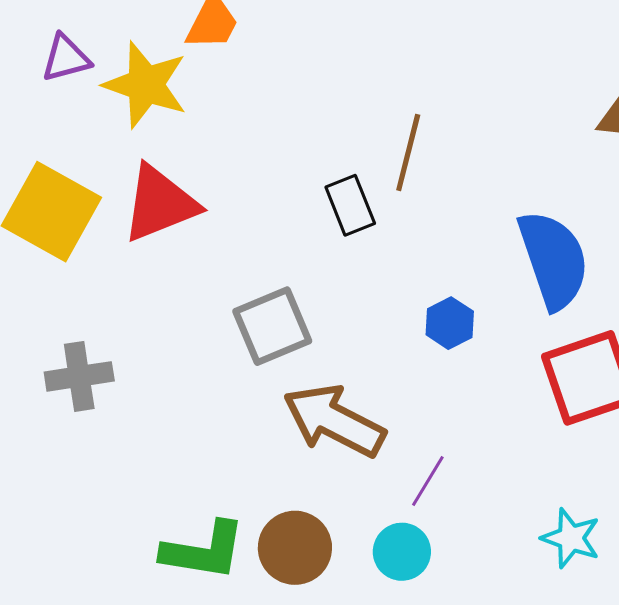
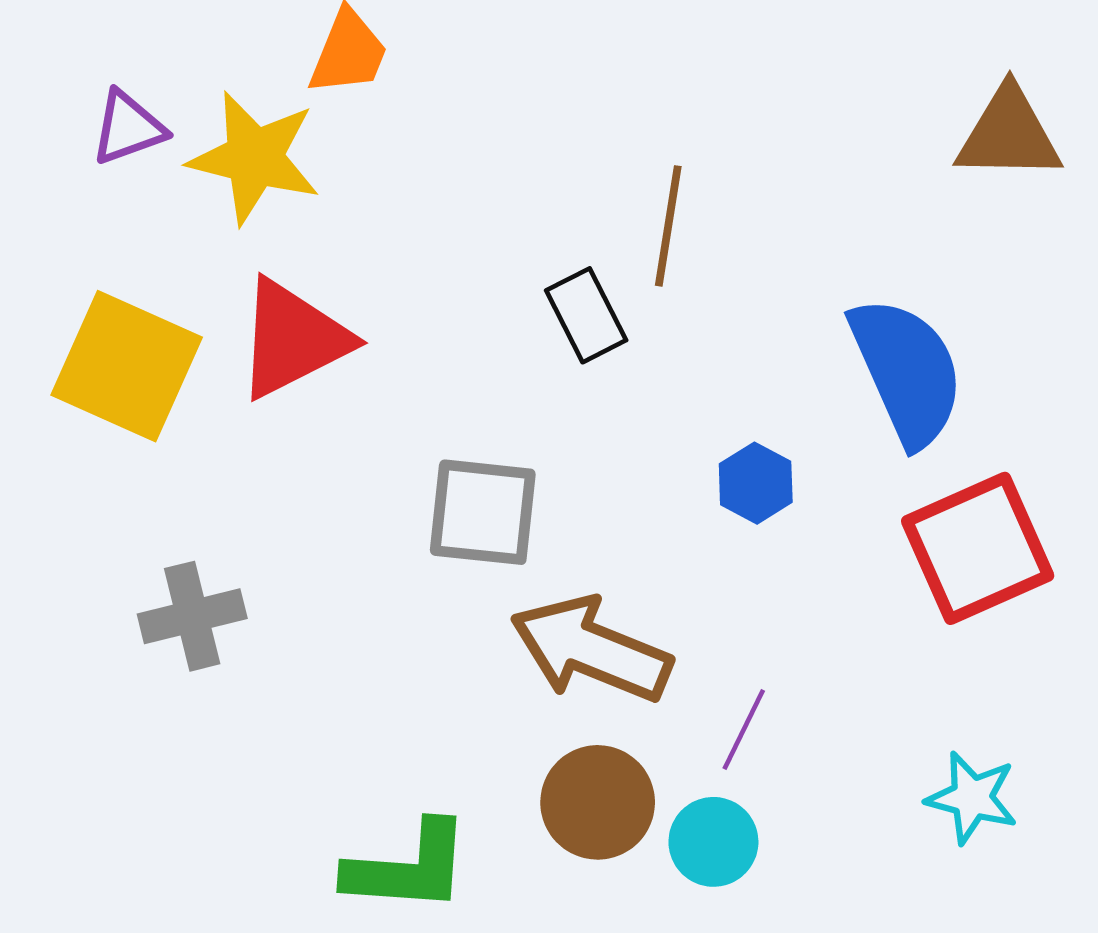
gray square: (272, 326) -> (483, 512), turned 34
brown circle: (295, 548) -> (598, 802), moved

